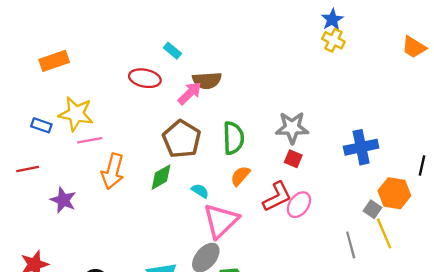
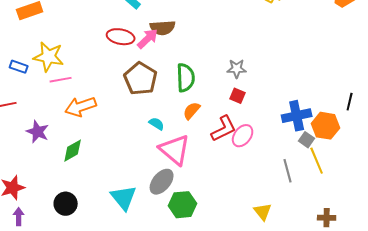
red ellipse: (145, 78) -> (121, 37), moved
gray star: (292, 128) -> (237, 69), size x0.7
blue cross: (361, 147) -> (297, 116), moved
orange arrow: (113, 171) -> (81, 107), turned 56
green diamond: (161, 177) -> (73, 151), moved
pink triangle: (221, 221) -> (175, 150), turned -36

